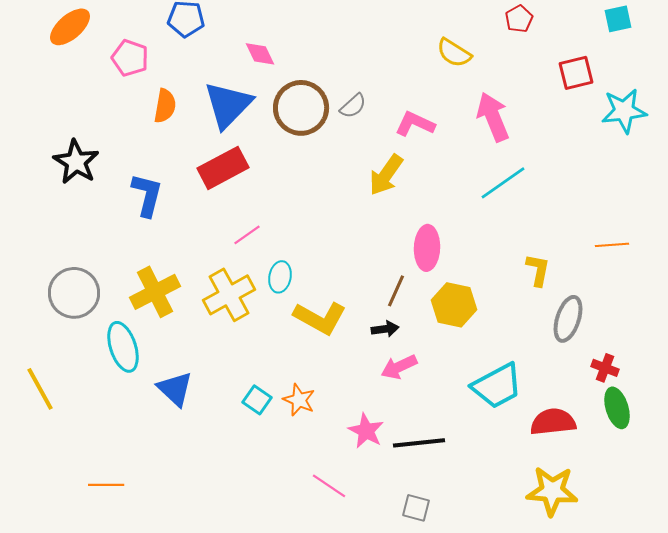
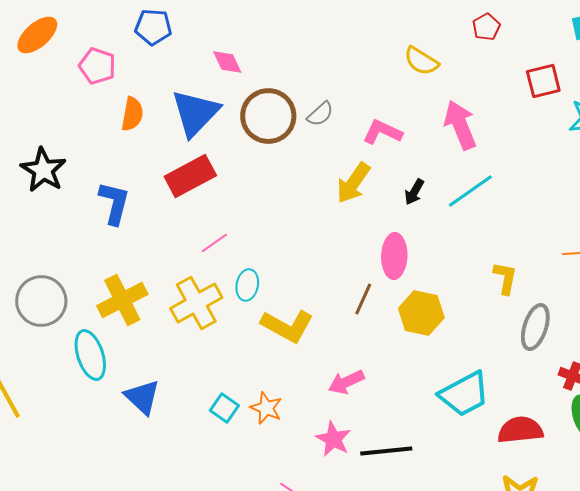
black arrow: (385, 329) -> (414, 192), moved, turned 128
pink arrow: (399, 367) -> (346, 382), moved

